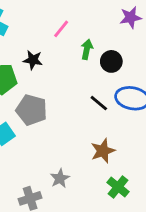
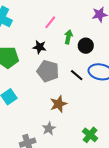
black star: (33, 60) -> (39, 47), moved
gray pentagon: (32, 110) -> (48, 71), moved
brown star: (103, 151) -> (59, 104), moved

